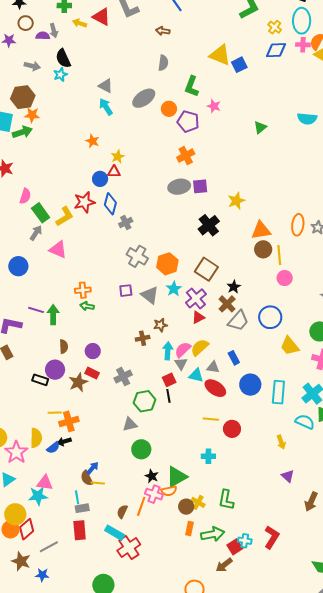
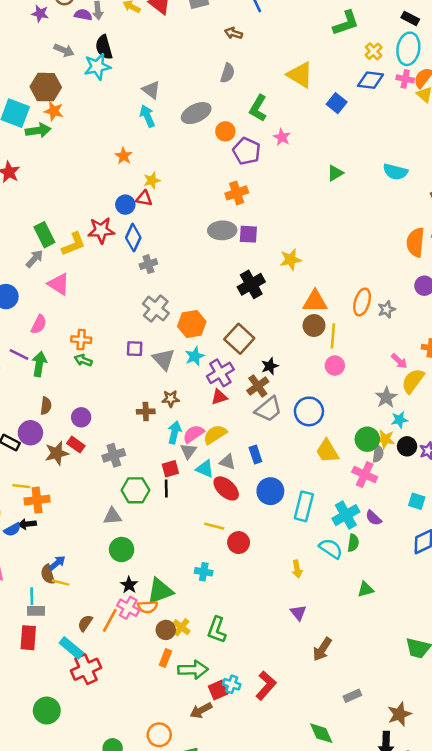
blue square: (239, 65) -> (337, 103), moved, turned -35
cyan star: (60, 75) -> (97, 67), size x1.5
pink semicircle: (25, 196) -> (39, 324), moved

